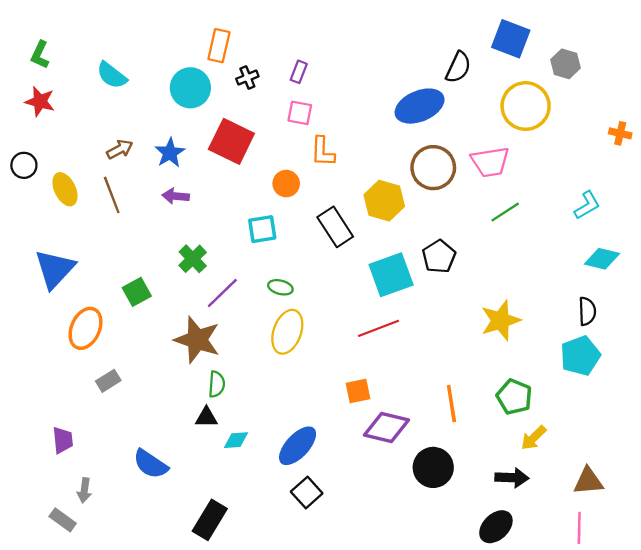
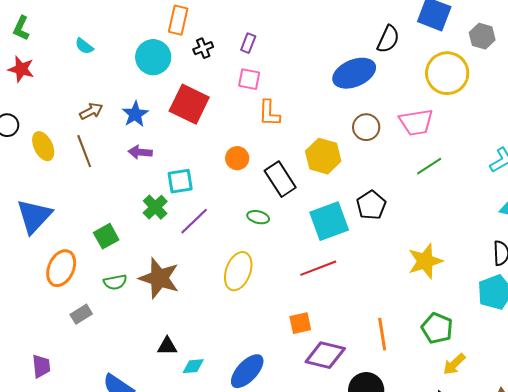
cyan semicircle: (112, 75) -> (84, 46), size x0.7
brown circle: (433, 168) -> (366, 127), size x0.7
orange circle: (286, 184) -> (237, 158), moved
cyan square: (262, 229) -> (180, 181), moved
green ellipse: (280, 287) -> (258, 217), moved
purple line: (222, 293) -> (194, 221), moved
green semicircle: (217, 384) -> (115, 282), moved, turned 75

